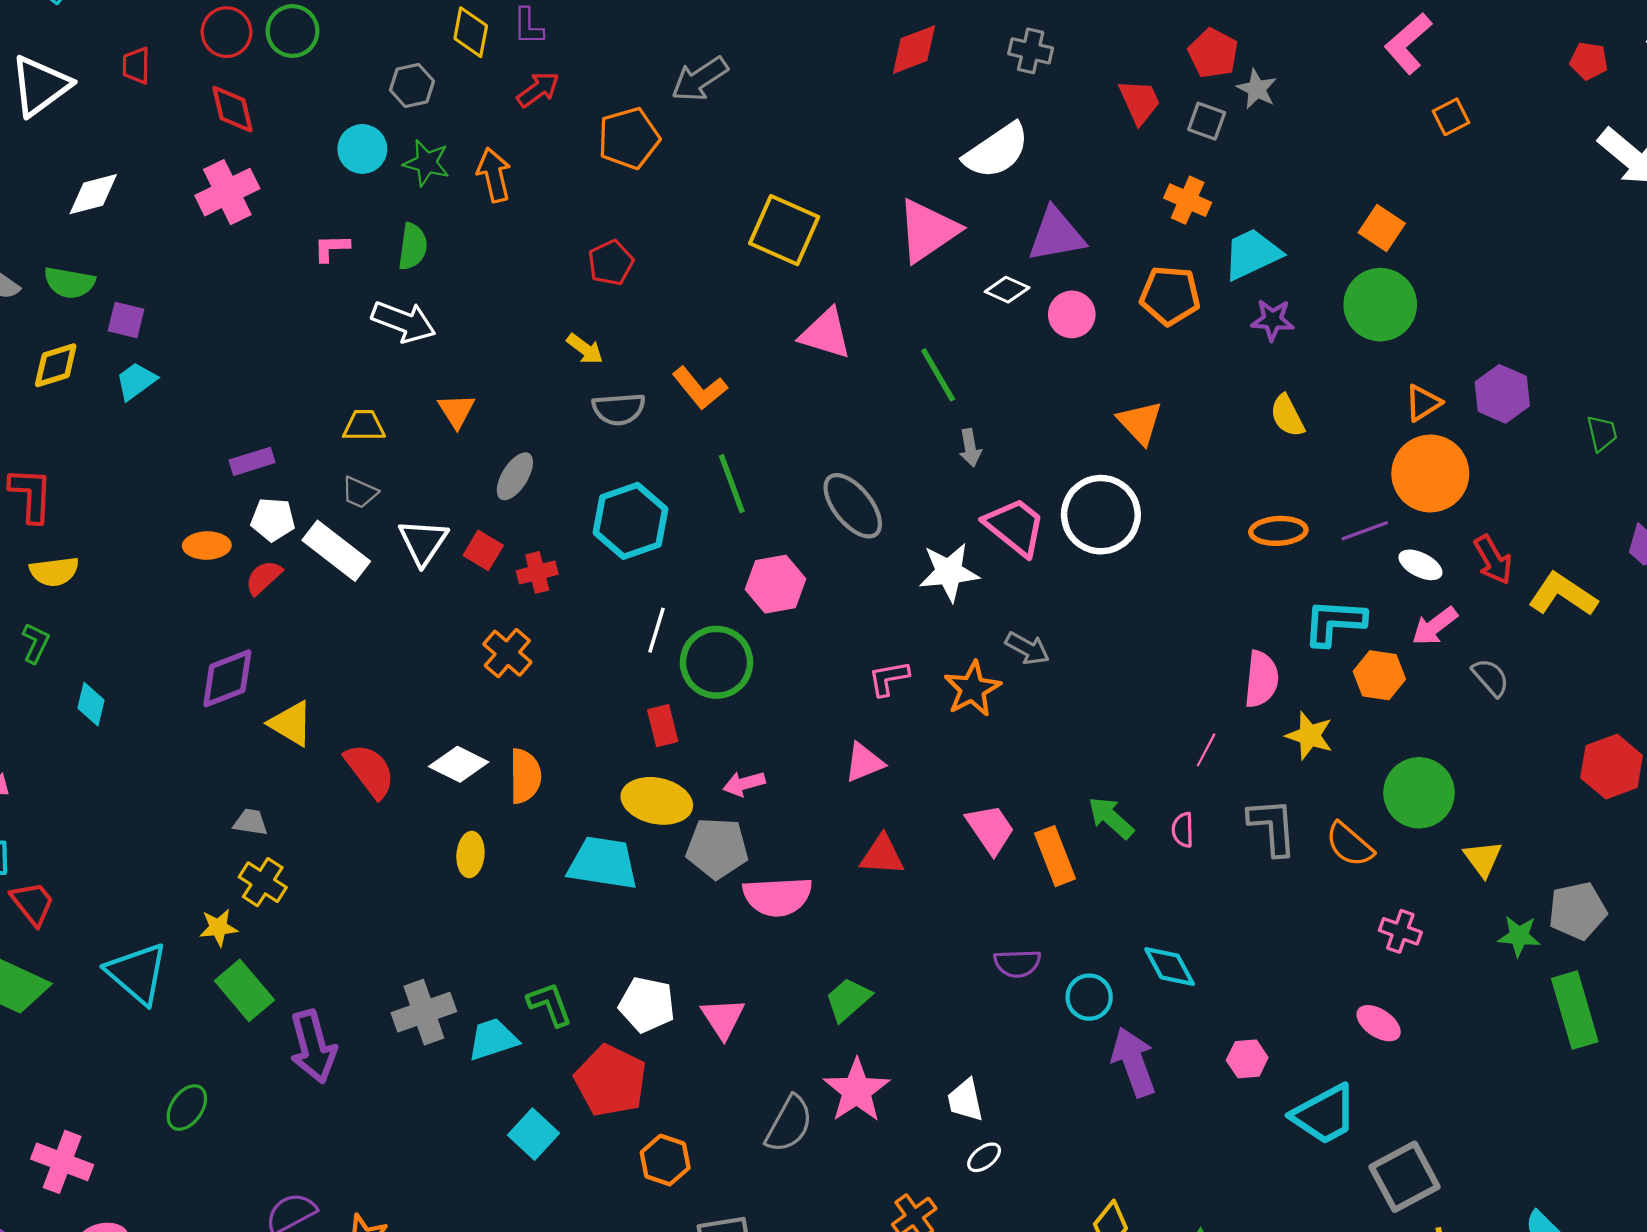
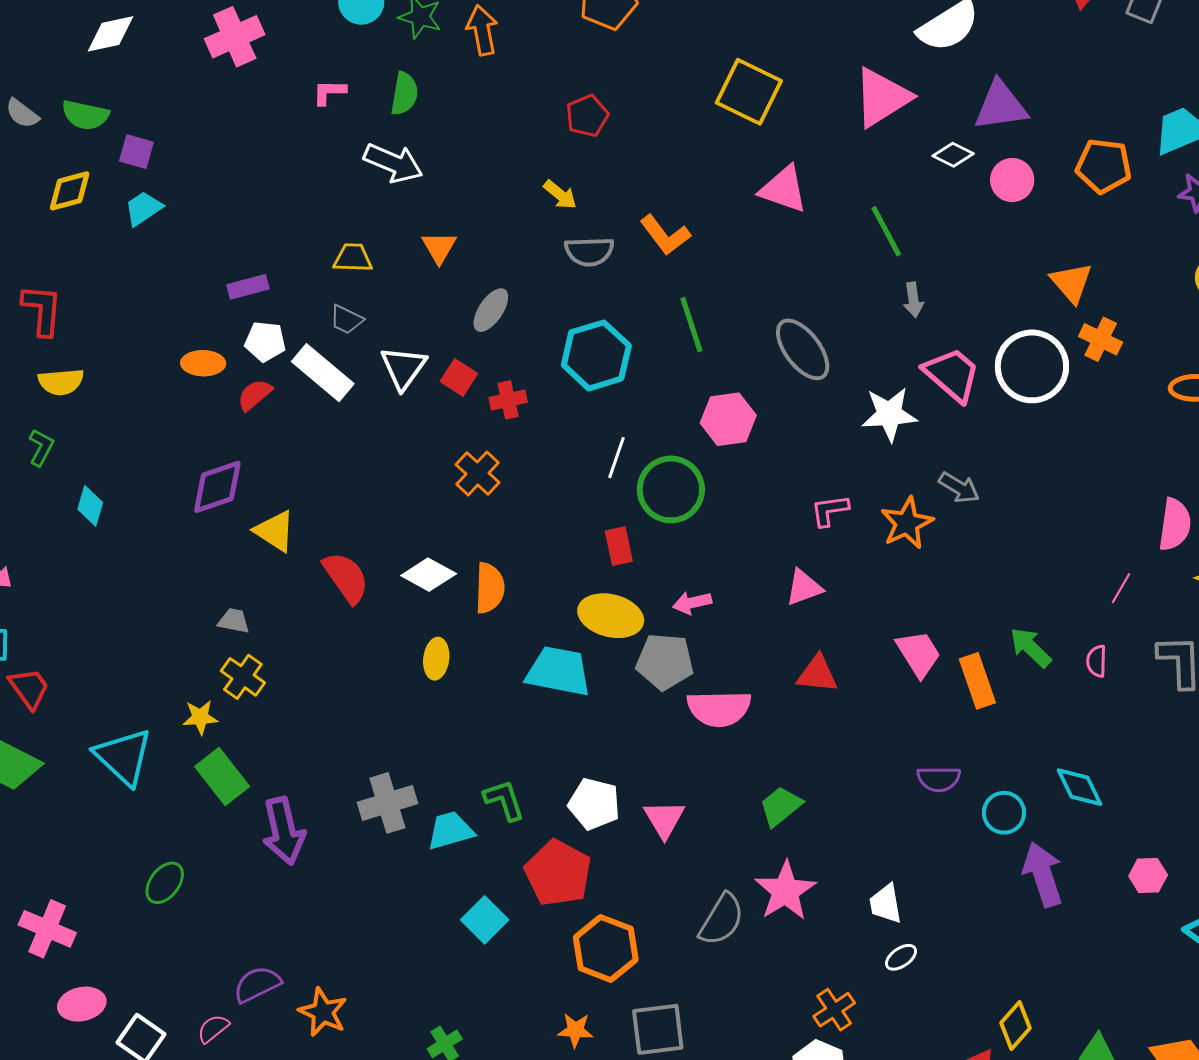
orange cross: (1188, 200) -> (1101, 339), moved
orange hexagon: (665, 1160) -> (606, 949), size x1.4

